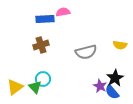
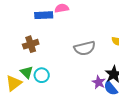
brown cross: (41, 45) -> (31, 44), moved
green triangle: (35, 87) -> (27, 72), moved

